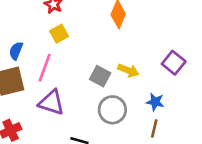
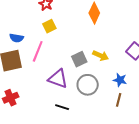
blue semicircle: (16, 51) -> (17, 38), turned -104
gray square: (100, 76) -> (79, 59), turned 35
purple triangle: (51, 102) -> (58, 79), moved

